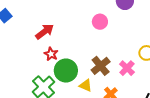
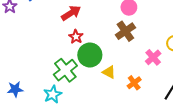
brown cross: (101, 66) -> (125, 31), moved

